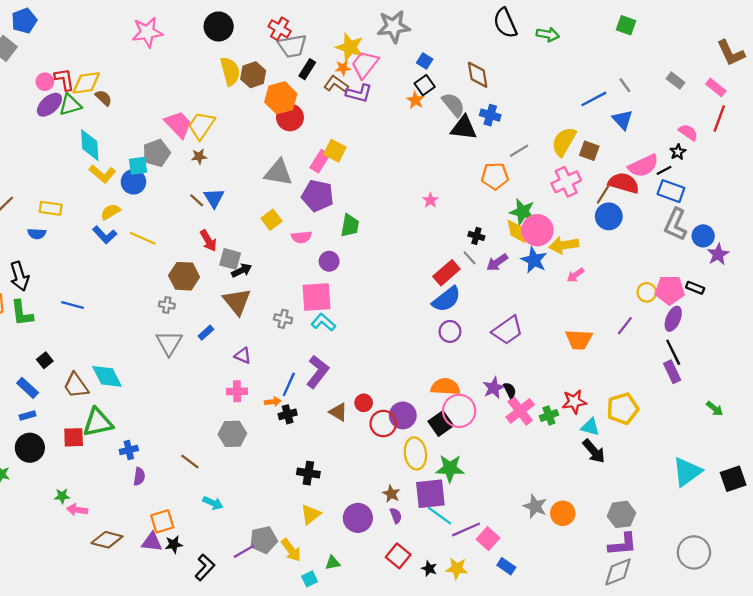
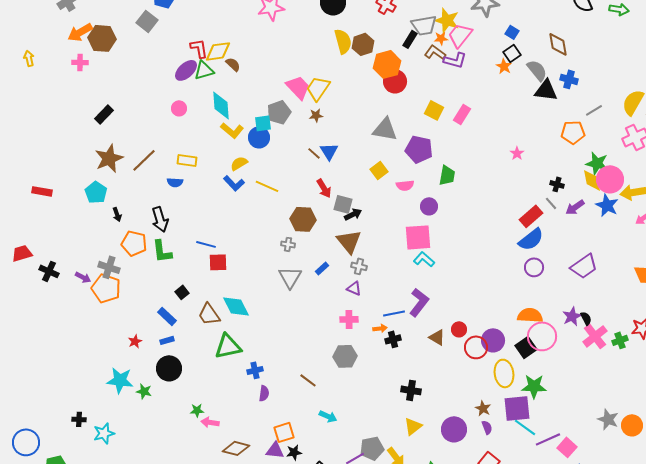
gray trapezoid: (292, 46) -> (424, 25), moved
pink circle: (45, 82) -> (179, 108), moved
pink rectangle: (320, 161) -> (462, 114), moved
gray cross: (283, 319) -> (359, 266), moved
blue line: (289, 384) -> (394, 313), turned 55
red square: (74, 437) -> (218, 262), moved

